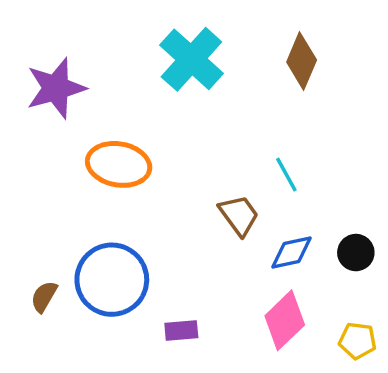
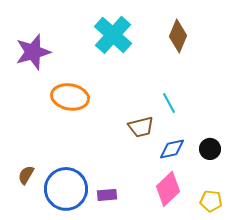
brown trapezoid: (239, 215) -> (141, 127), turned 112
blue circle: (112, 280) -> (66, 189), moved

